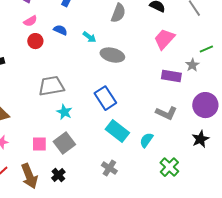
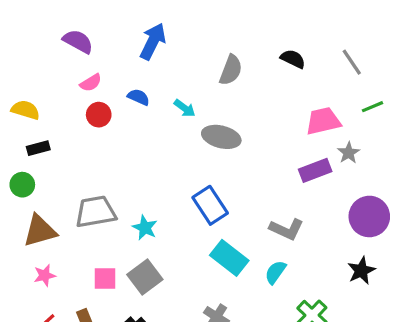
pink trapezoid: (164, 39) -> (323, 121), moved, turned 35
green line: (206, 49) -> (372, 107), moved
purple rectangle: (171, 76) -> (315, 170), turned -30
gray trapezoid: (51, 86) -> (96, 212), moved
gray L-shape: (166, 113) -> (287, 229), moved

